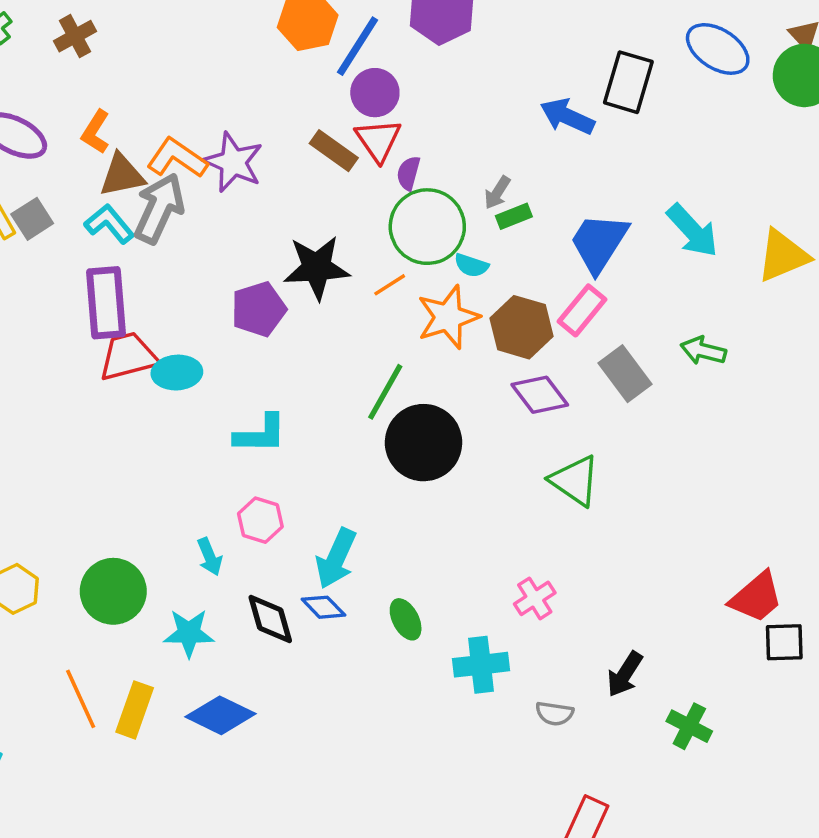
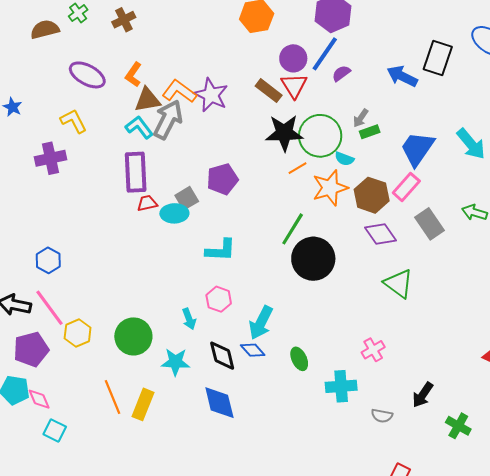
blue line: (358, 46) -> (325, 54), moved
purple semicircle: (408, 173) -> (341, 73), moved, turned 36
gray square: (32, 219) -> (187, 198), moved
black star: (317, 268) -> (284, 133), moved
red trapezoid: (128, 356) -> (147, 203), size x0.6
blue diamond: (221, 715) -> (219, 403), moved, turned 48

